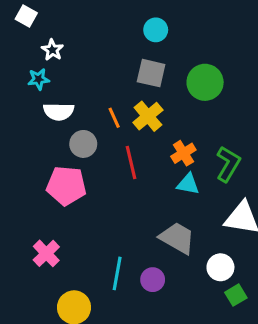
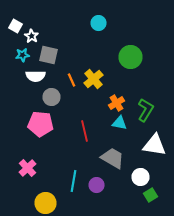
white square: (26, 16) -> (16, 26), moved
gray square: (151, 73) -> (48, 55), moved
red line: (131, 162) -> (84, 131), moved

